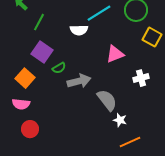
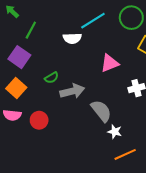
purple square: (42, 52) -> (19, 57), moved
red circle: (30, 129) -> (39, 120), moved

